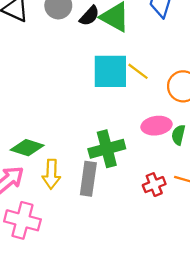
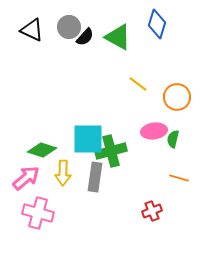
black semicircle: (89, 16) -> (85, 37), moved
cyan square: (110, 71) -> (88, 139), moved
red cross: (154, 185) -> (152, 211), moved

